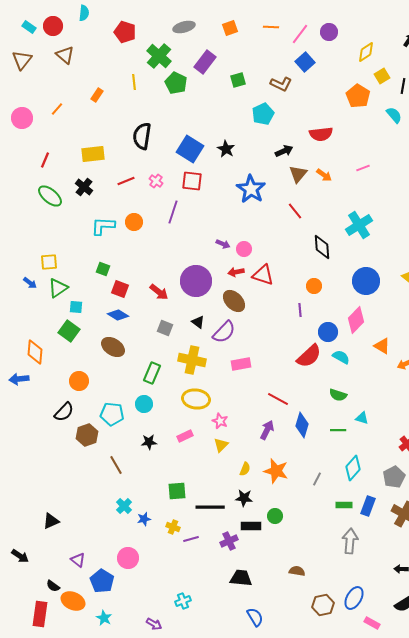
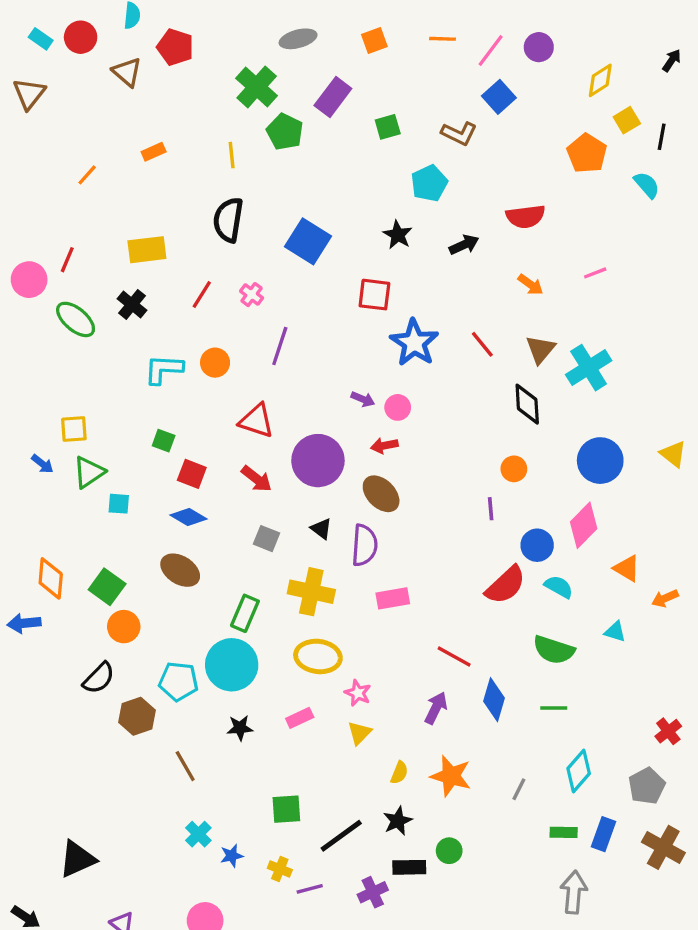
red pentagon: (125, 32) -> (175, 47), moved
brown triangle: (65, 55) -> (127, 72), moved
yellow line: (134, 82) -> (232, 155), moved
orange rectangle: (97, 95) -> (154, 152), turned 32
pink circle: (22, 118) -> (29, 280), moved
black star: (226, 149) -> (398, 235), moved
brown triangle: (298, 174) -> (540, 349), moved
red line: (126, 181) -> (202, 295), turned -36
red square: (192, 181) -> (374, 295), moved
blue star: (251, 189) -> (414, 343), moved
red triangle: (263, 275) -> (257, 421), moved
green square: (69, 331) -> (107, 587), moved
purple semicircle: (224, 332) -> (364, 545), turned -40
green semicircle: (338, 395) -> (554, 650), size x1.4
cyan circle: (144, 404) -> (232, 665), size x1.8
cyan triangle: (362, 418) -> (615, 632), moved
black star: (244, 498) -> (398, 821), turned -30
black line: (210, 507) -> (341, 836), turned -36
black triangle: (51, 521) -> (77, 859), size x1.4

